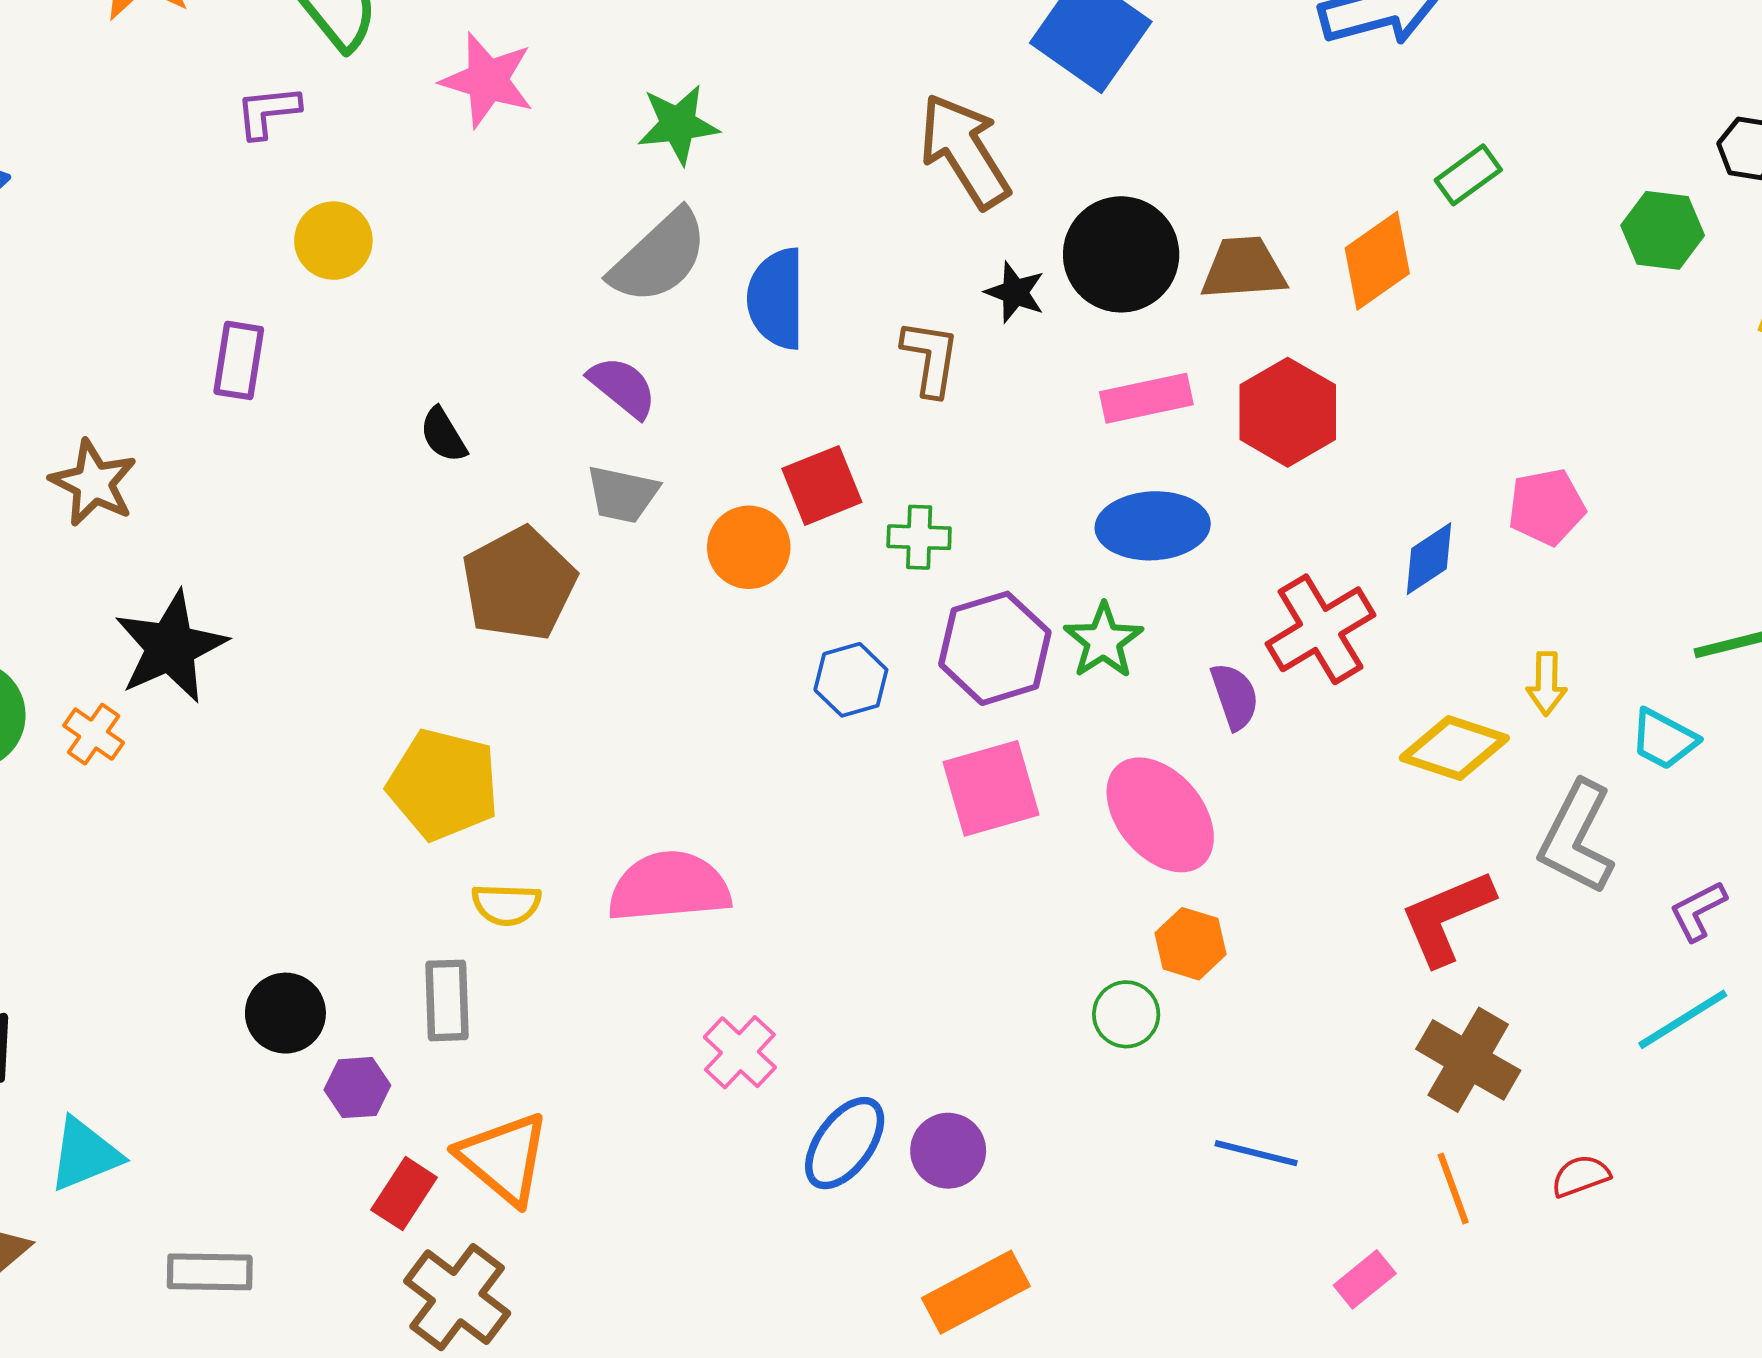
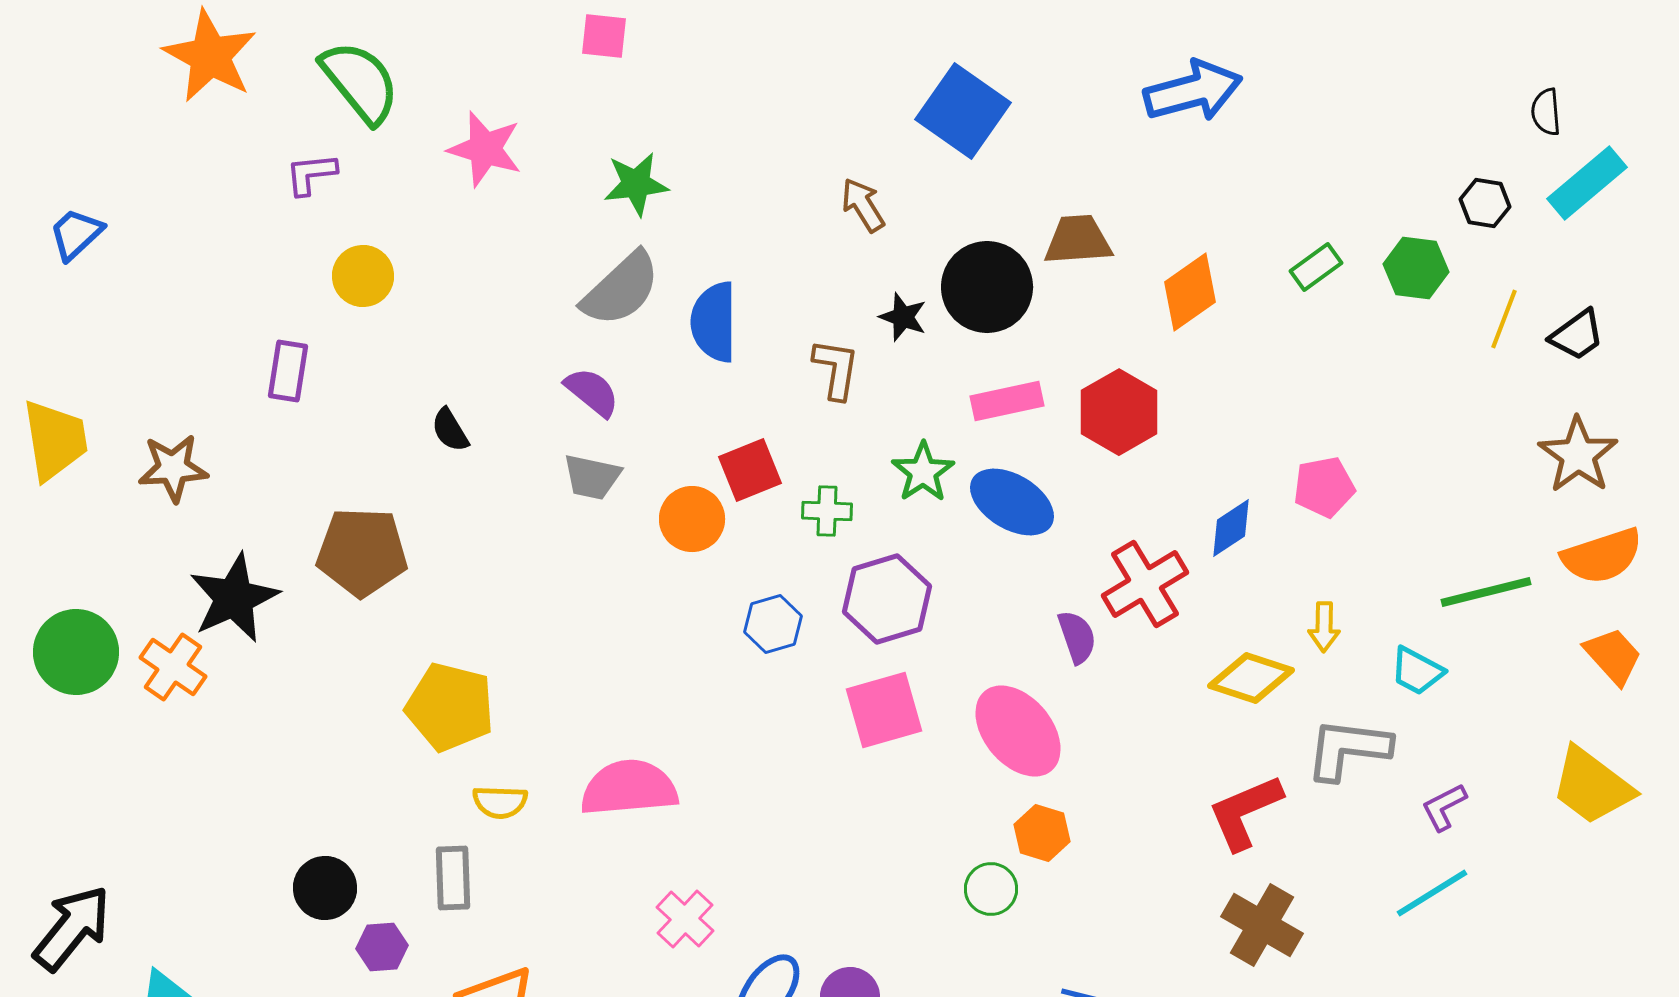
brown arrow: (965, 151) -> (863, 205), size x0.6
green rectangle: (1468, 175) -> (1316, 267), moved
brown trapezoid: (1244, 268) -> (1078, 240), moved
brown star: (94, 483) -> (173, 468), turned -30
blue ellipse: (1153, 526) -> (1012, 502), turned 34
brown pentagon: (519, 584) -> (362, 552), moved, turned 30
green star: (1103, 641) -> (923, 472), moved
orange cross: (94, 734) -> (173, 667), size x1.4
gray L-shape: (1577, 838) -> (1348, 749), turned 70

